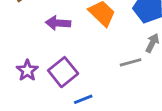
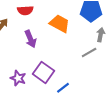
purple arrow: (58, 23) -> (30, 39), turned -102

